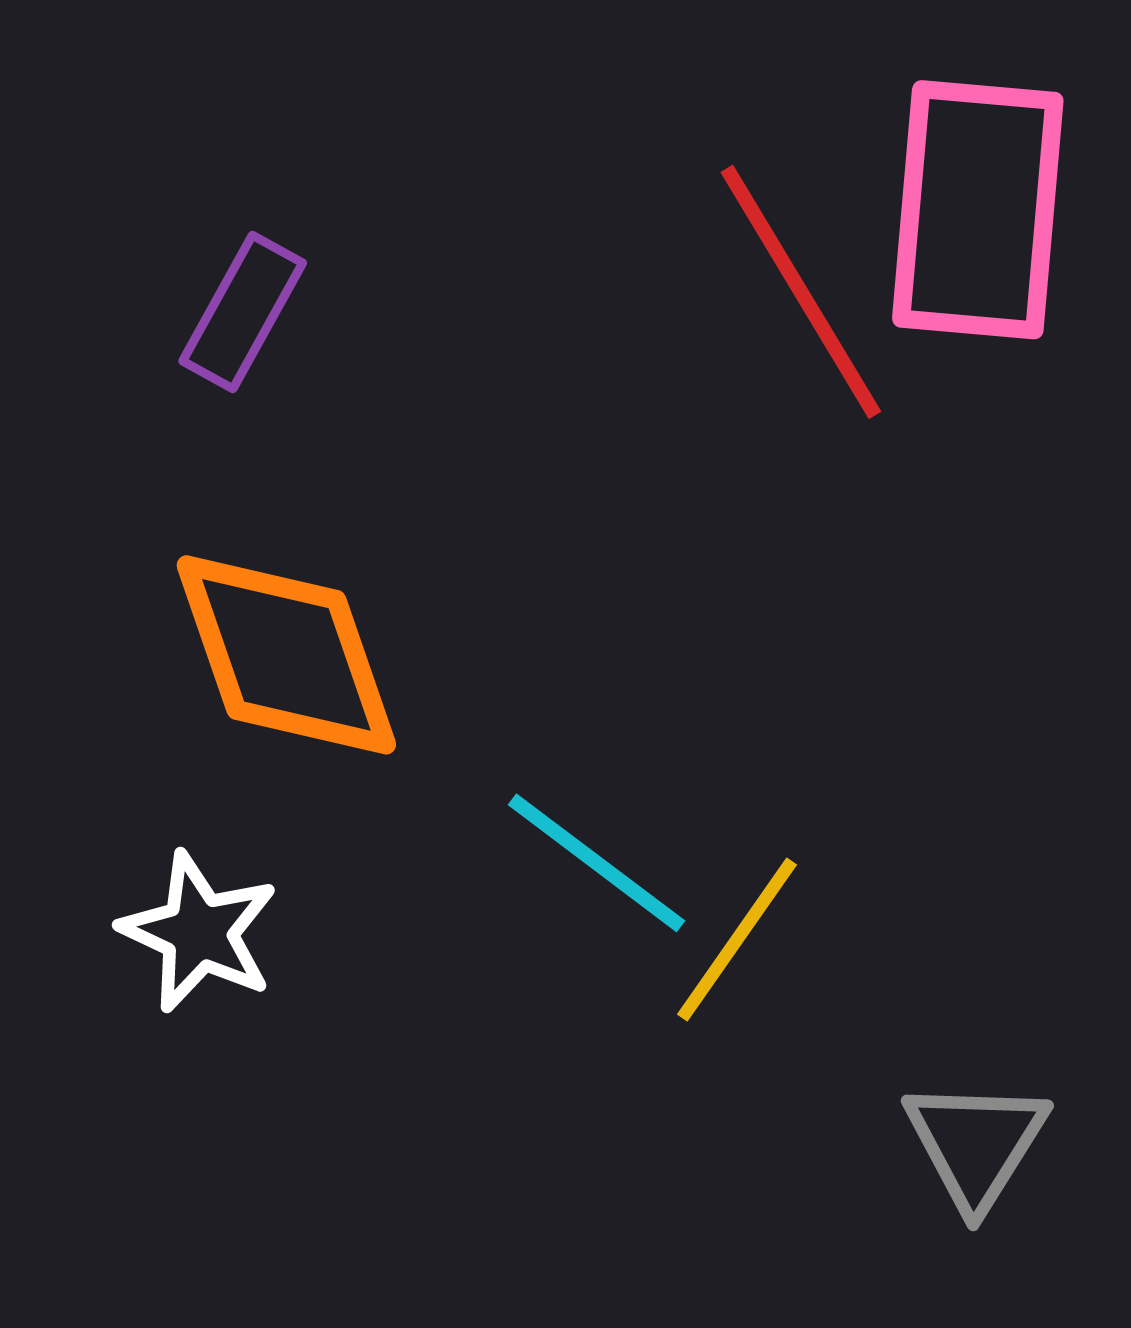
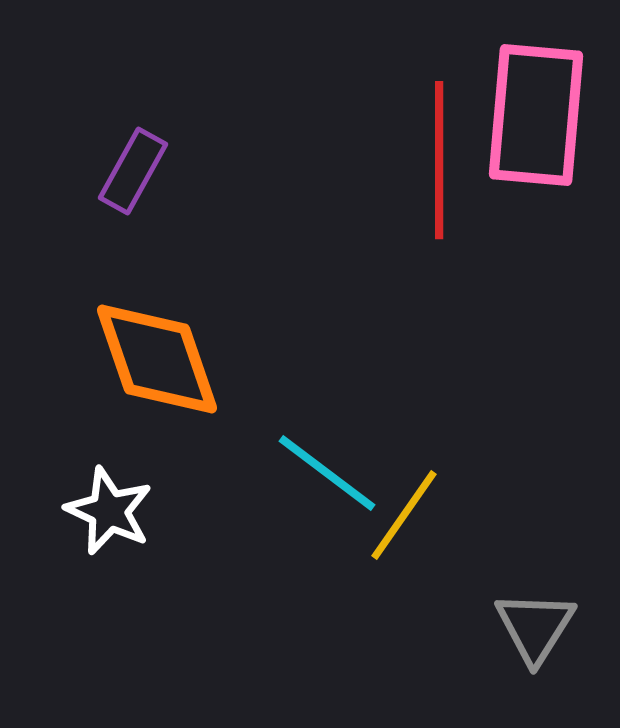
red line: (801, 292) -> (439, 160), turned 31

